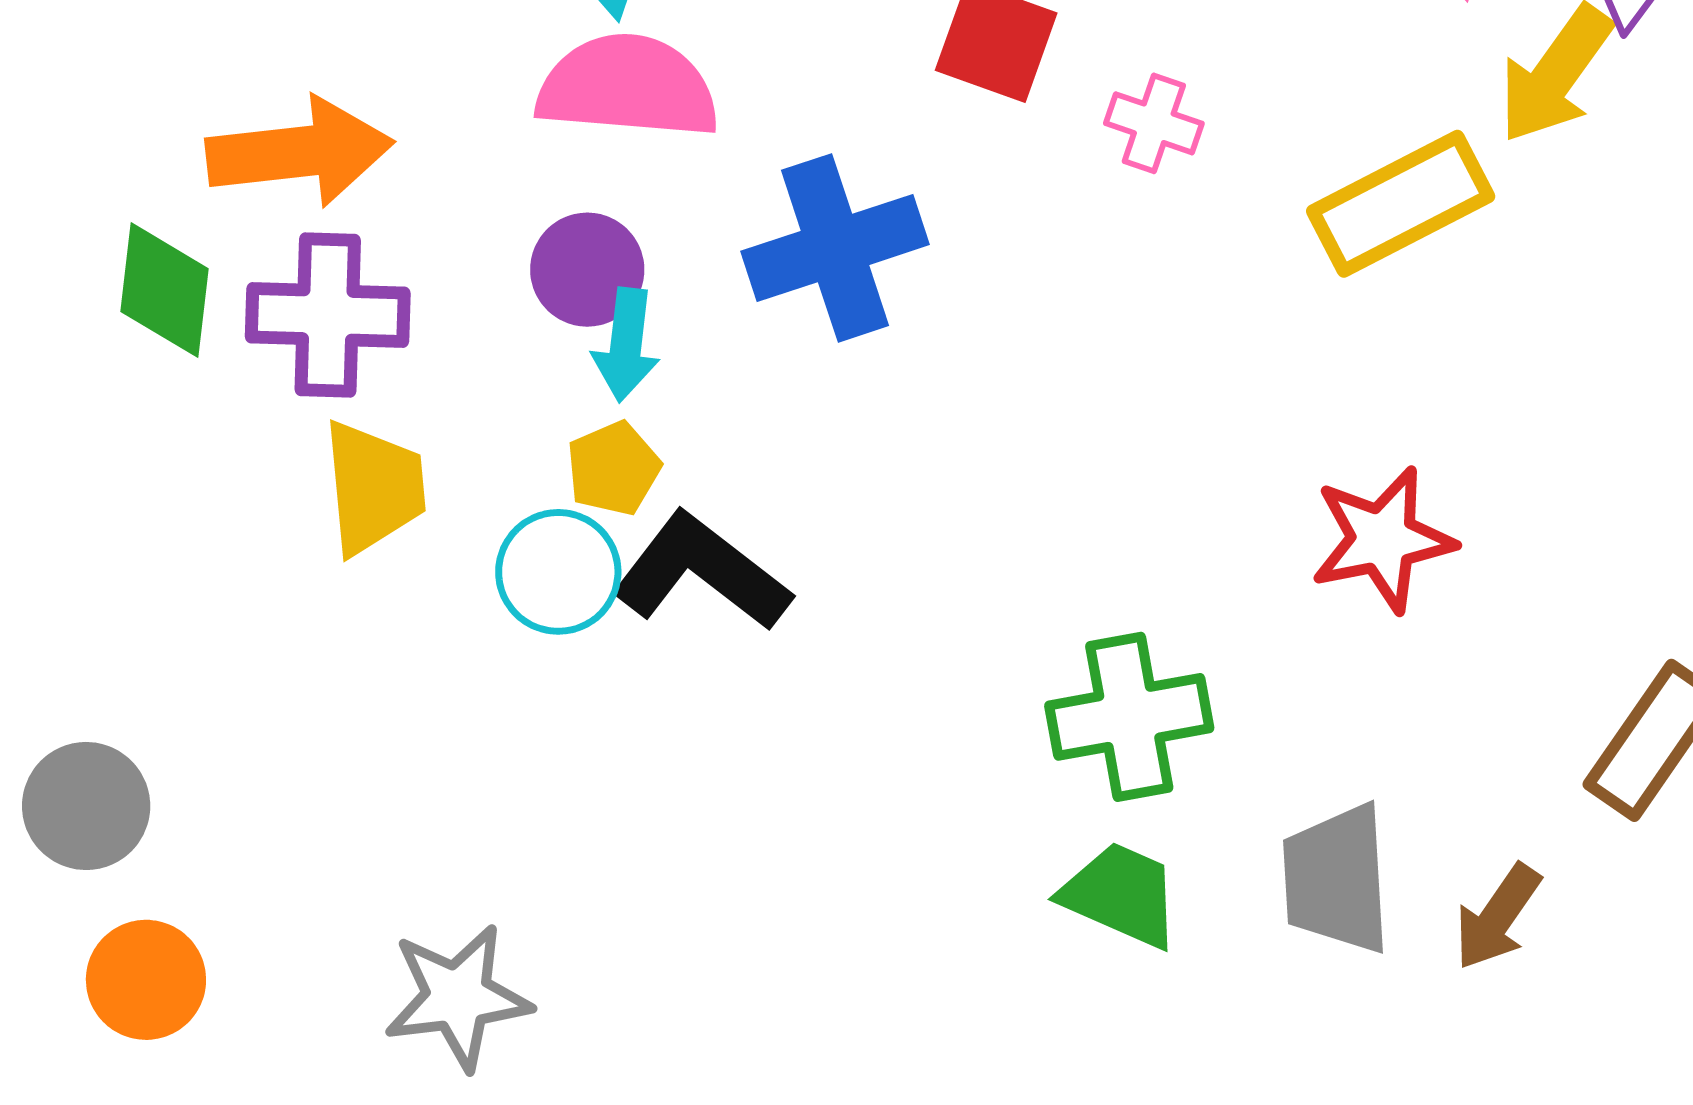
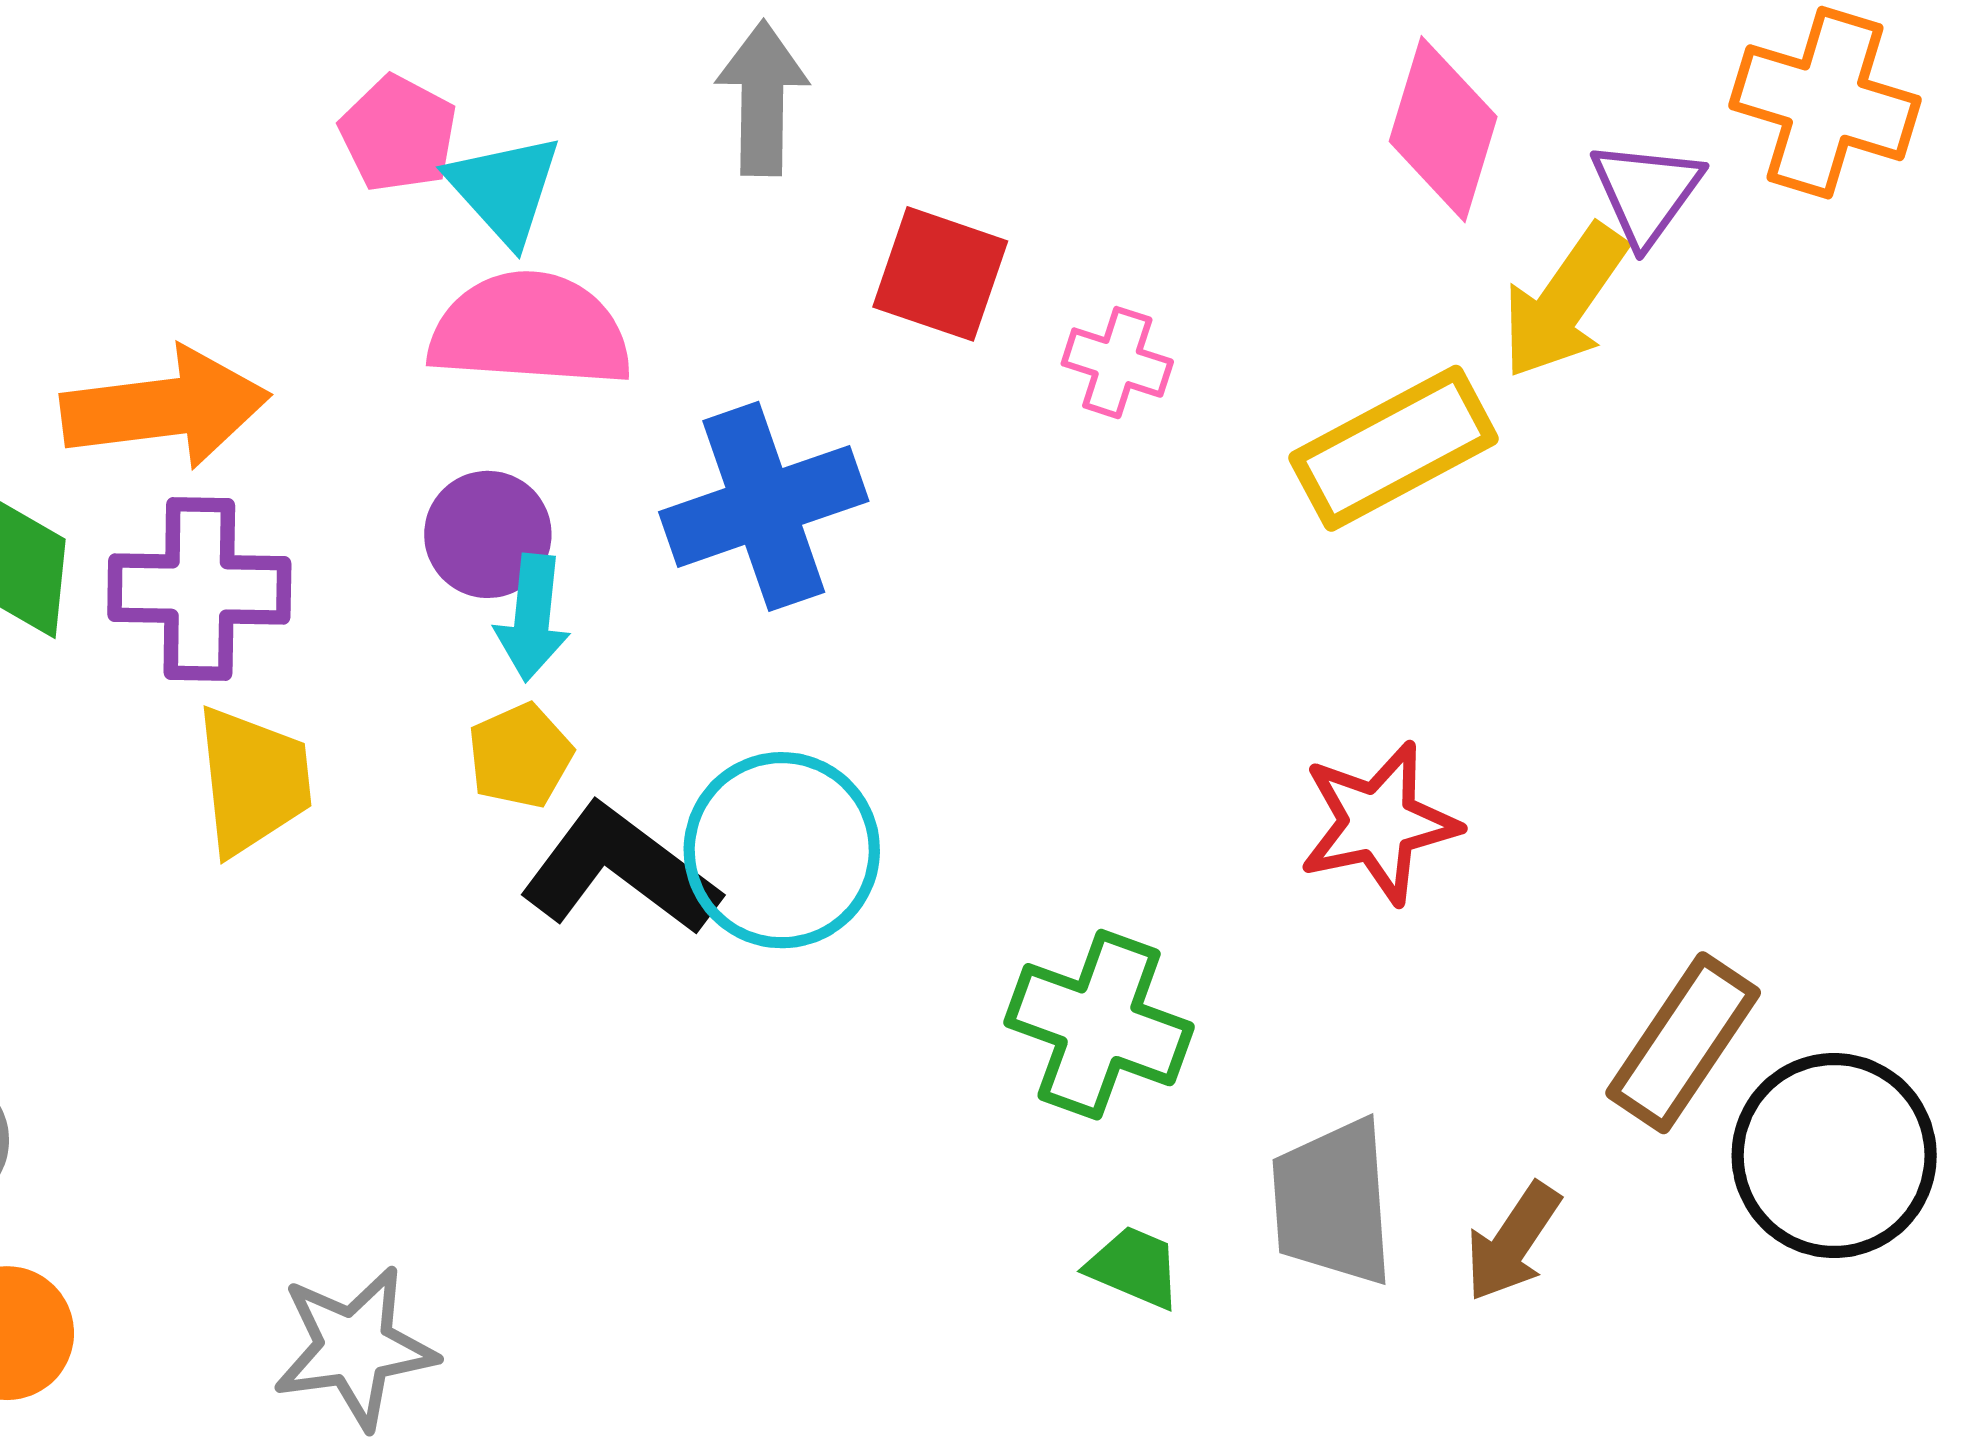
cyan circle: (558, 572) -> (782, 850), moved, size x1.4
green cross: (1129, 717) -> (1099, 1025), turned 31
green trapezoid: (1121, 895) -> (1134, 1267), moved, size x0.7

